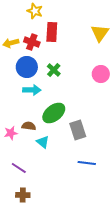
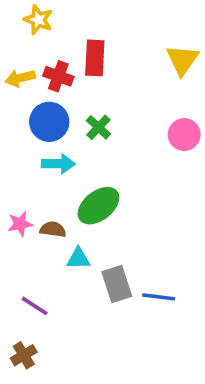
yellow star: (35, 11) -> (38, 20), moved
gray rectangle: (78, 130) -> (117, 284), moved
pink star: (11, 133) -> (20, 224), moved
cyan triangle: (43, 142) -> (78, 259), turned -40
brown cross: (23, 195) -> (24, 355), moved, turned -32

